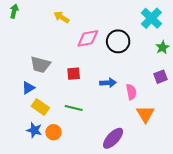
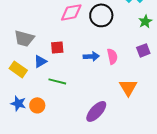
blue triangle: (28, 88) -> (40, 61), moved
pink semicircle: (131, 92) -> (112, 56), moved
yellow rectangle: (40, 107) -> (18, 69), moved

